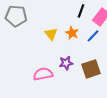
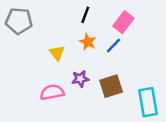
black line: (81, 11) -> (85, 15), moved
yellow triangle: (51, 34) -> (57, 53), moved

